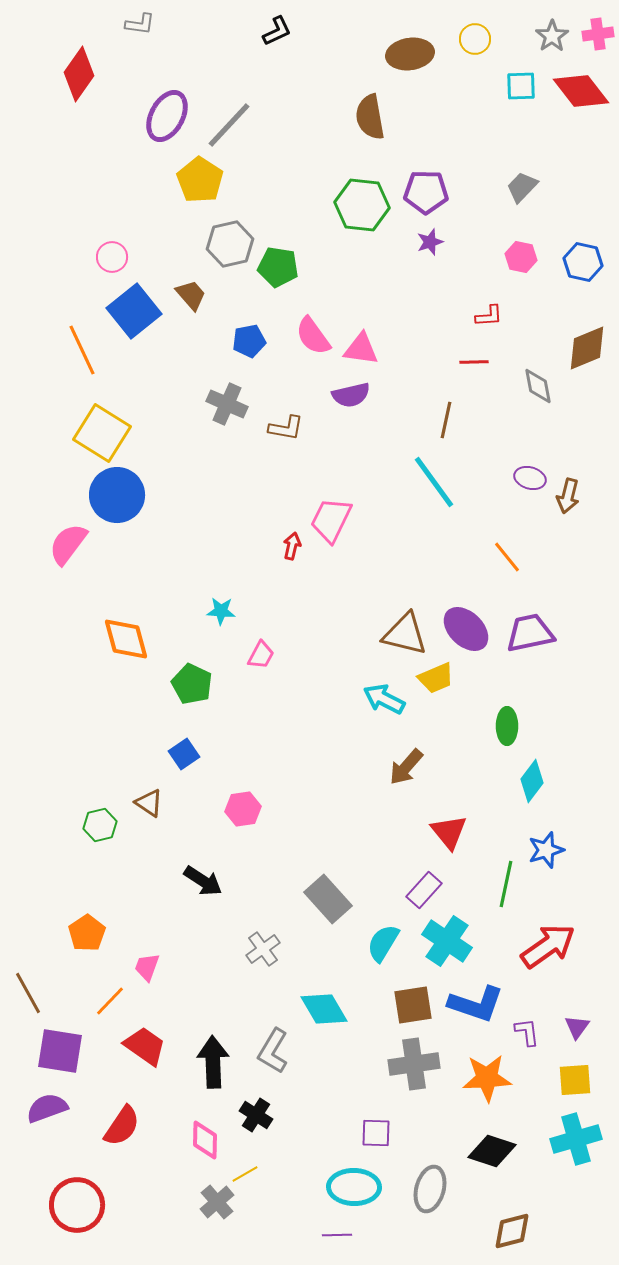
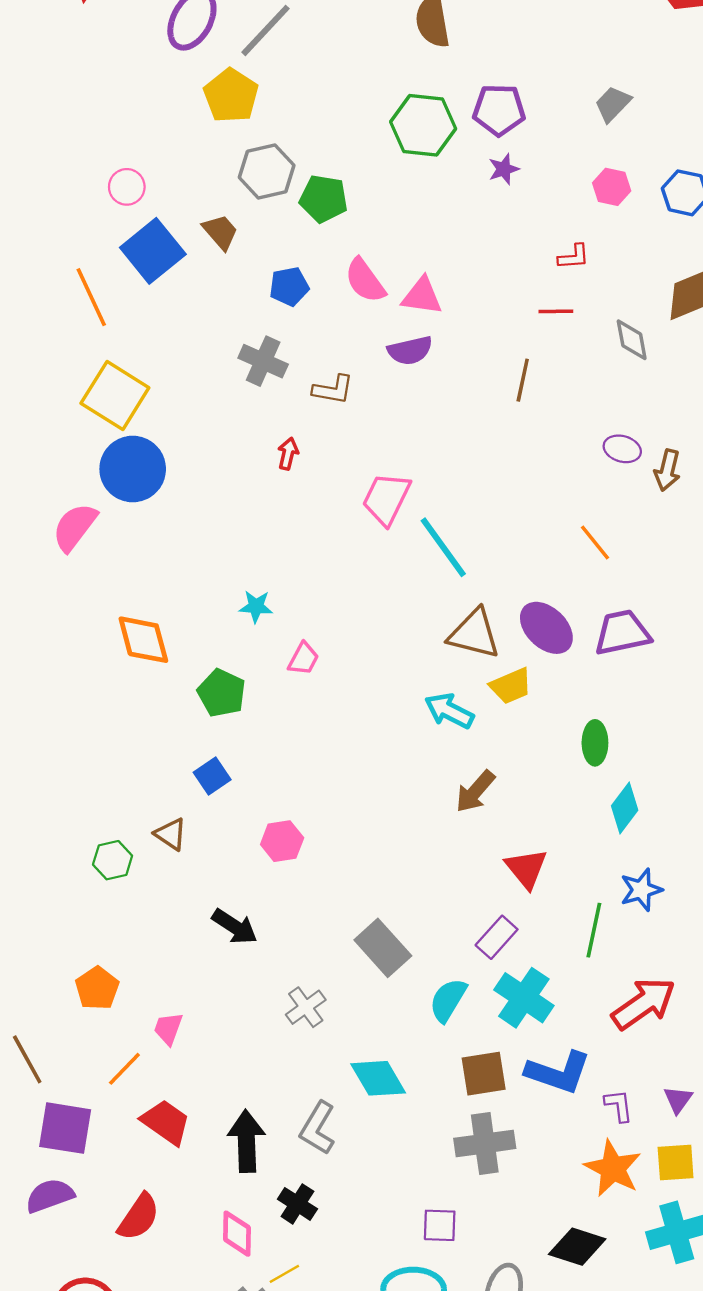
cyan line: (434, 482) -> (443, 547), moved
red arrow: (292, 546) -> (288, 454), moved
orange star: (487, 1078) -> (613, 1168), moved, turned 30

